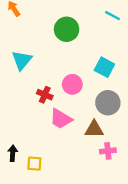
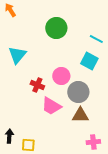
cyan line: (112, 16) -> (96, 39), moved
gray circle: (108, 103) -> (78, 92), moved
pink cross: (108, 151) -> (93, 142), moved

